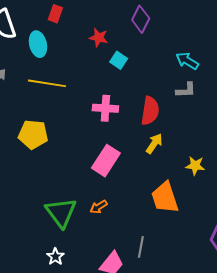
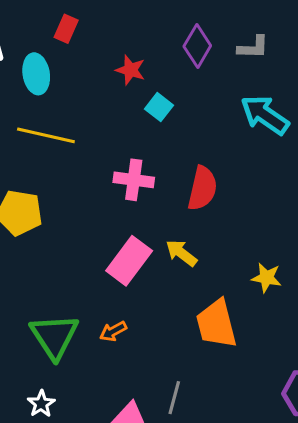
cyan arrow: (187, 61) -> (265, 115), size x1.4
gray L-shape: (186, 90) -> (253, 47), moved
yellow arrow: (154, 144) -> (181, 253), moved, turned -90

